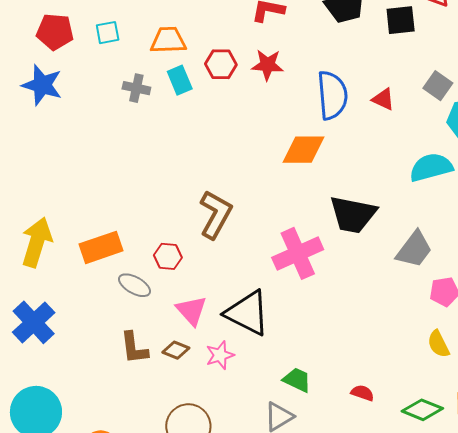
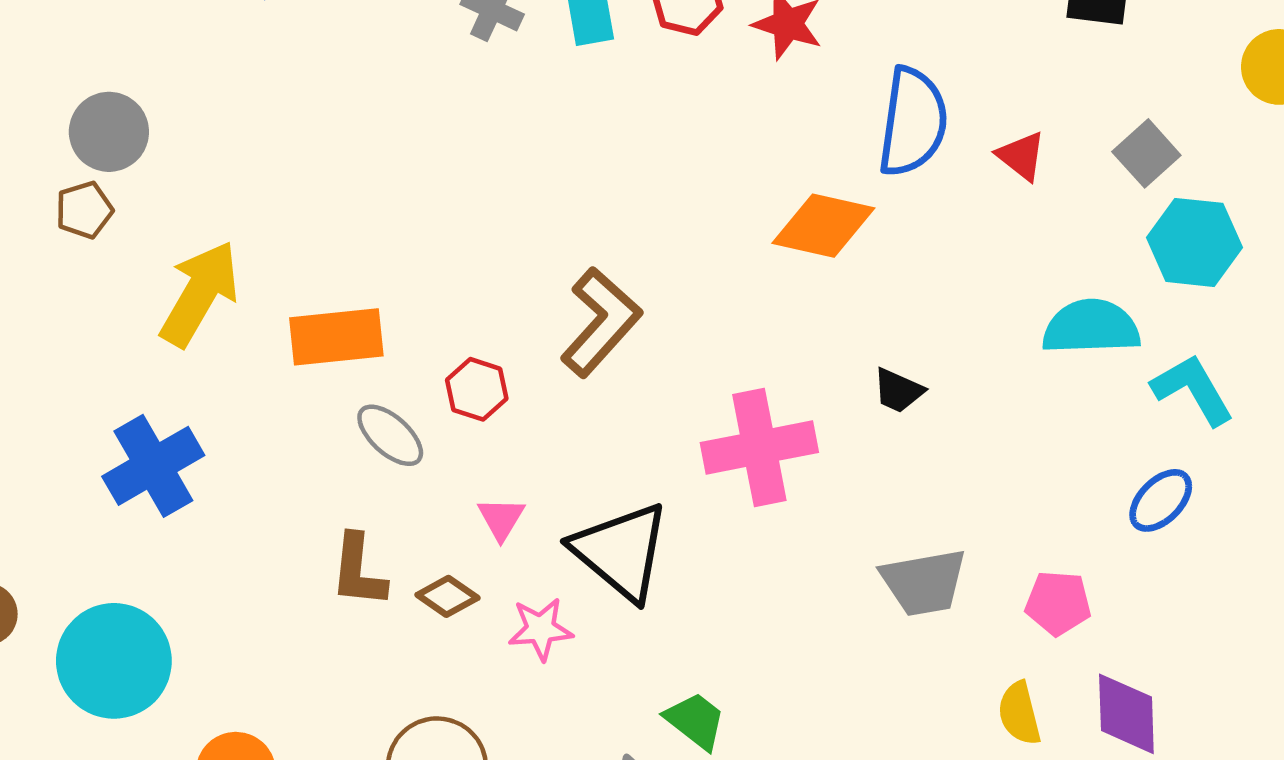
black trapezoid: (353, 215) -> (898, 391), size x0.5
gray trapezoid: (414, 249) -> (924, 582), moved, turned 30
pink triangle: (192, 311) -> (501, 519), size x0.7

